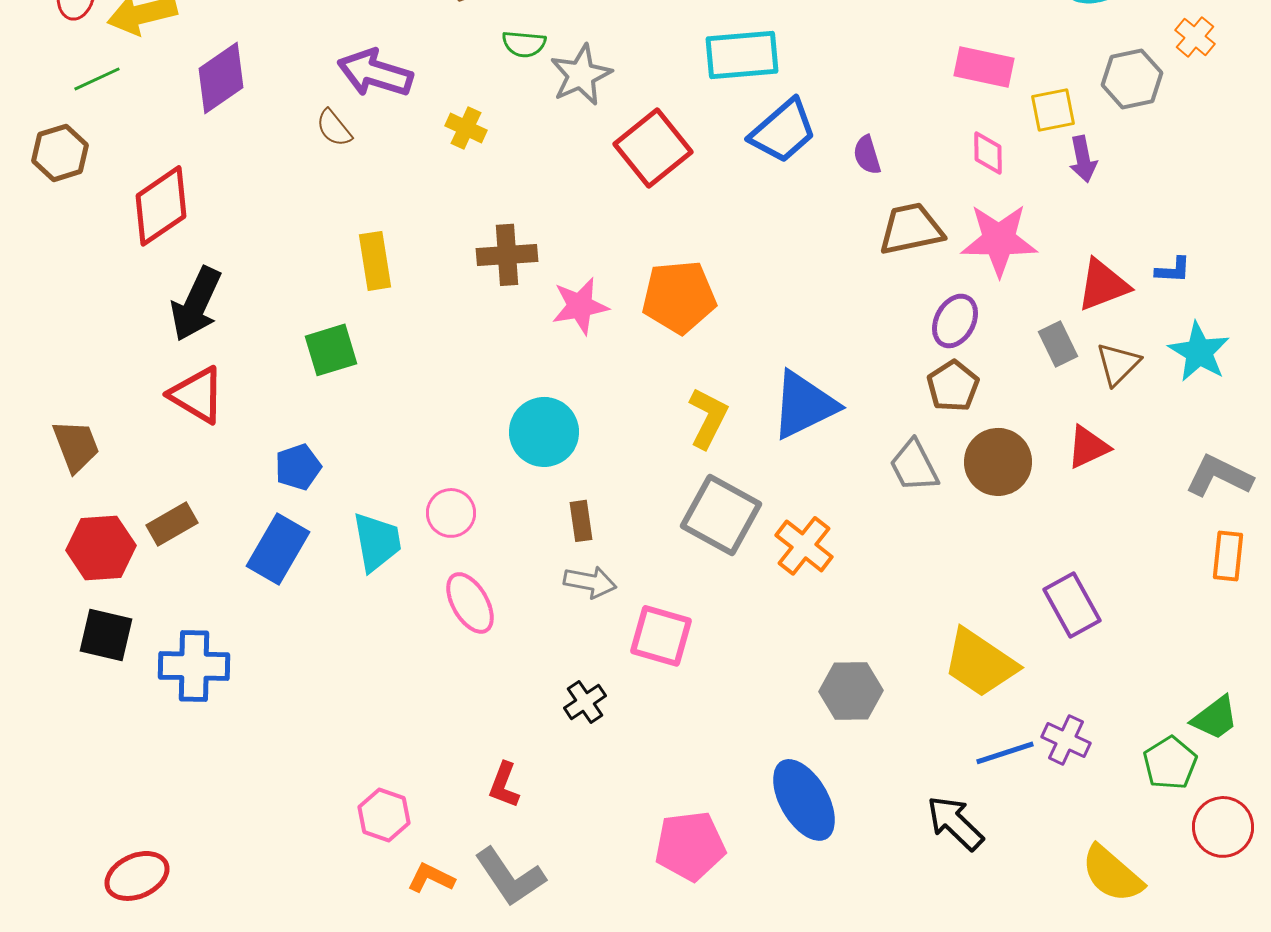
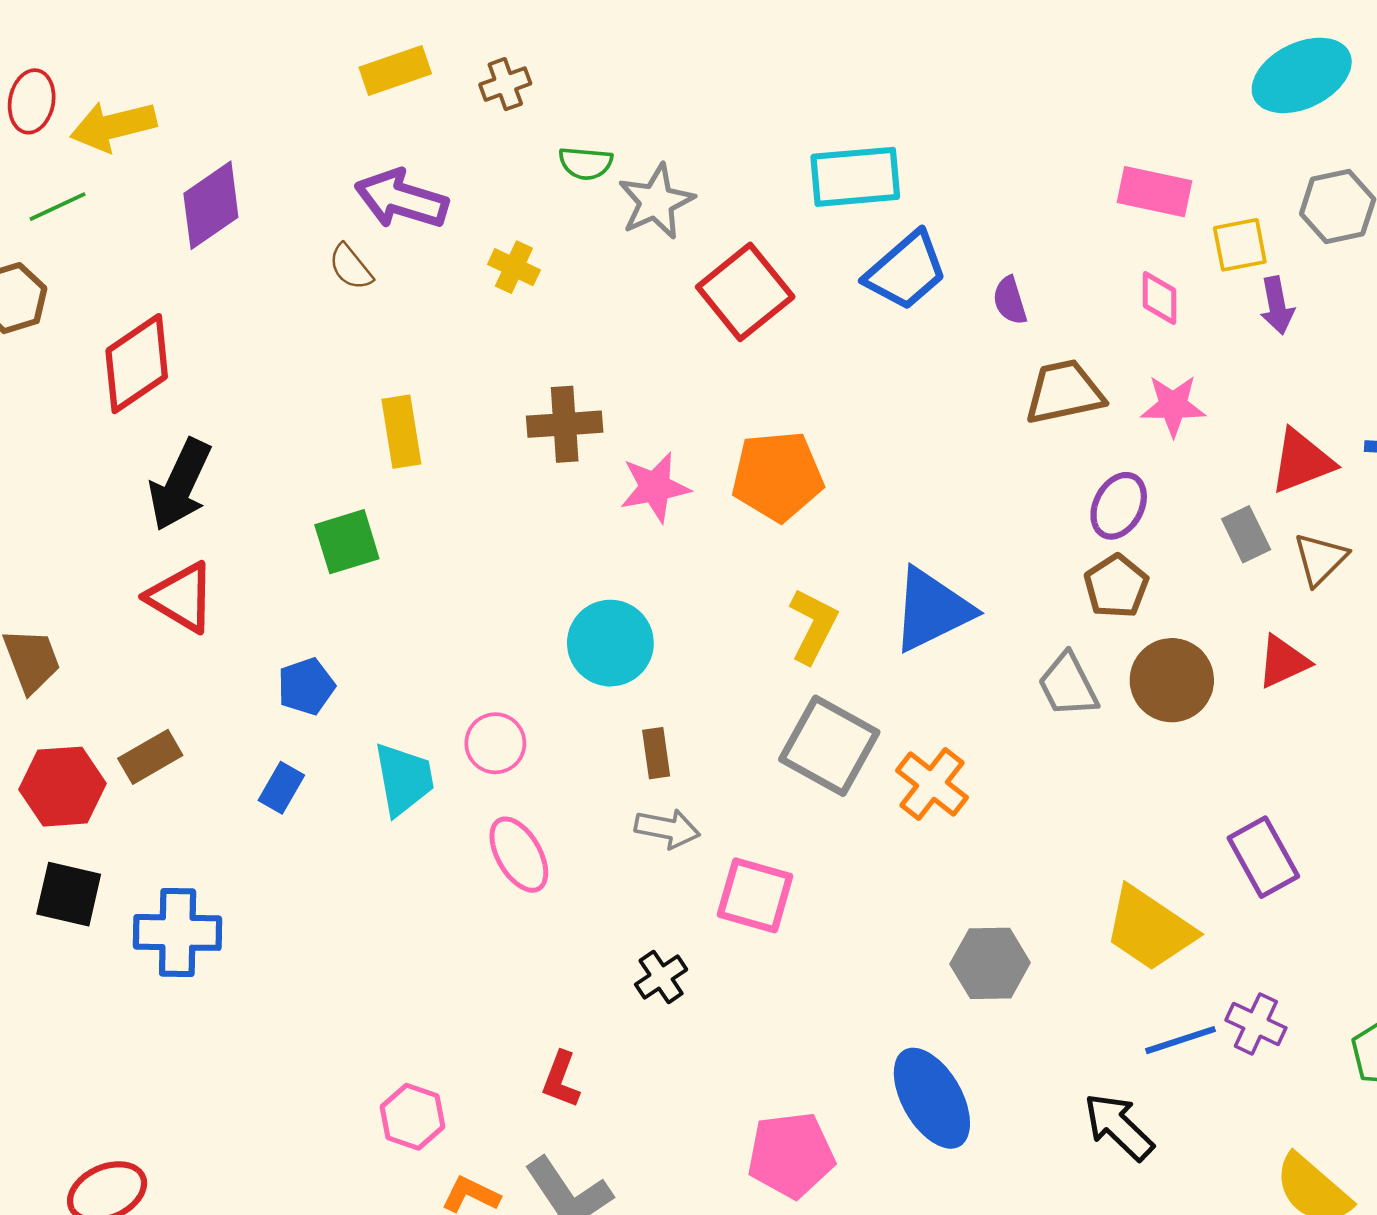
pink star: (999, 240) -> (1173, 406), size x0.7
blue rectangle: (278, 549) -> (281, 788), size x0.6

